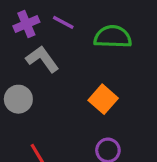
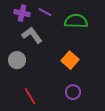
purple cross: (26, 24) -> (22, 13), turned 35

